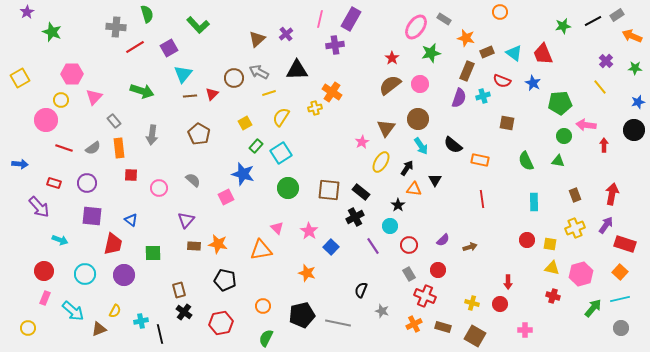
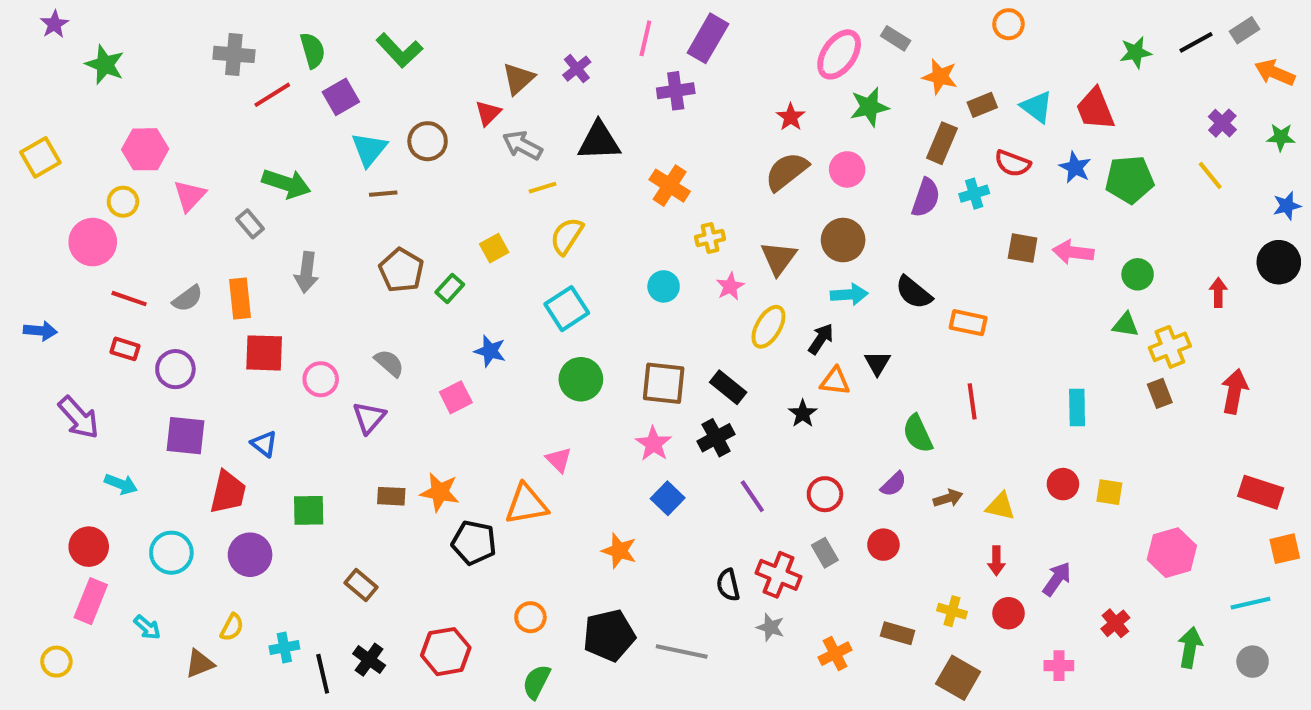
green semicircle: (147, 14) -> (313, 50), moved
brown circle: (234, 78) -> (428, 141), moved
red triangle: (212, 94) -> (488, 113), moved
green pentagon: (560, 103) -> (1130, 180), moved
yellow cross: (315, 108) -> (710, 238), moved
gray rectangle: (114, 121) -> (250, 224), moved
pink arrow: (586, 125) -> (1073, 252), moved
green rectangle: (256, 146) -> (450, 288), moved
cyan arrow: (421, 146) -> (849, 294), turned -60
green semicircle: (526, 161) -> (918, 434), moved
blue star: (243, 174) -> (490, 351), size x0.7
red square: (131, 175) -> (264, 353), size x1.5
red rectangle: (54, 183) -> (125, 349), moved
purple triangle: (186, 220) -> (369, 418), moved
purple arrow: (606, 225) -> (1057, 579), moved
cyan circle: (390, 226) -> (664, 286), moved
yellow cross: (575, 228) -> (1170, 347), moved
pink star: (309, 231) -> (653, 444), moved
yellow triangle: (552, 268) -> (1000, 506), moved
orange square: (620, 272) -> (1285, 549), moved, turned 35
black pentagon: (225, 280) -> (474, 543), moved
red arrow: (508, 282) -> (996, 561), moved
brown rectangle: (179, 290) -> (361, 585), turned -35
black semicircle: (361, 290) -> (728, 585), turned -35
red cross: (425, 296) -> (779, 575), moved
red cross: (553, 296) -> (1115, 623), moved, turned 32
pink rectangle: (45, 298) -> (91, 601), size x1.5
green arrow: (593, 308) -> (1190, 647), moved, turned -30
cyan arrow: (73, 311) -> (147, 627), size x0.6
black cross: (184, 312) -> (369, 660), moved
brown rectangle: (443, 327) -> (898, 633), moved

